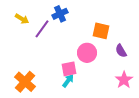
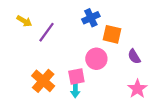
blue cross: (60, 14) -> (91, 18), moved
cyan arrow: (68, 81) -> (75, 90), turned 144
orange cross: (25, 82) -> (43, 81), moved

